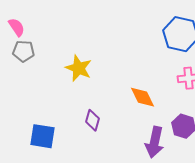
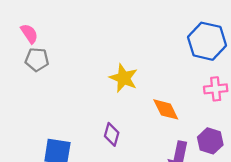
yellow star: (79, 68) -> (124, 78), moved

